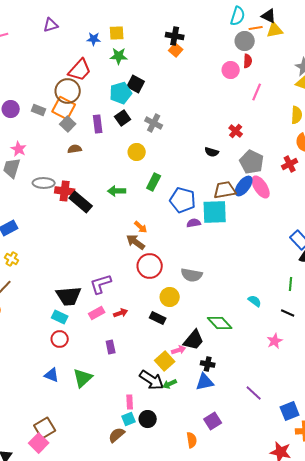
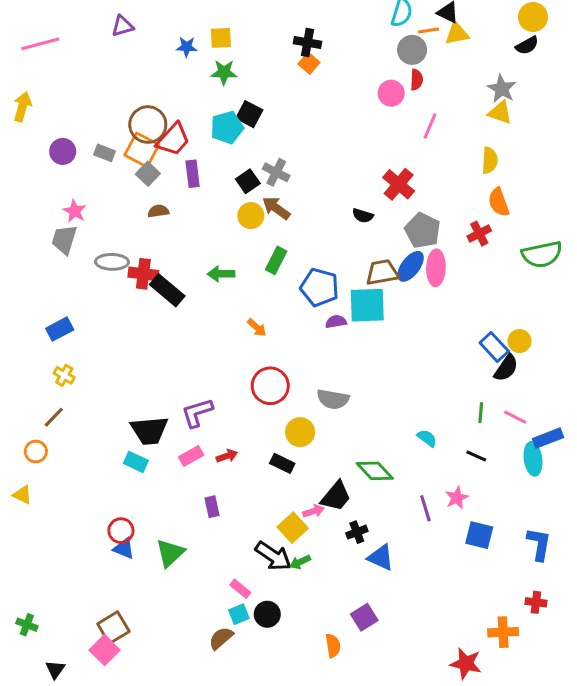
red trapezoid: (80, 70) -> (173, 139), moved
black square: (123, 118) -> (248, 181), moved
red cross: (236, 131) -> (399, 184), size x1.5
pink ellipse: (261, 187) -> (436, 268), turned 35
brown arrow: (136, 242) -> (276, 208), moved
red circle: (60, 339) -> (121, 531), moved
black cross: (208, 364) -> (357, 532), turned -32
blue triangle: (205, 382) -> (381, 557), moved, turned 36
purple line: (254, 393) -> (425, 508), moved, turned 30
pink rectangle: (130, 402) -> (240, 589), turned -48
blue square: (290, 411) -> (479, 535), moved, turned 36

